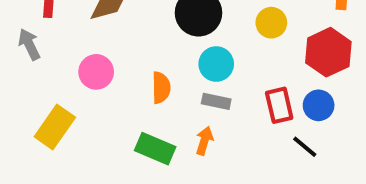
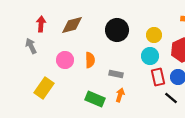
cyan circle: (216, 64) -> (150, 56), moved
orange semicircle: (161, 88) -> (90, 60), moved
gray rectangle: (216, 101) -> (116, 74), moved

